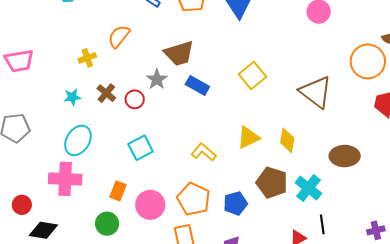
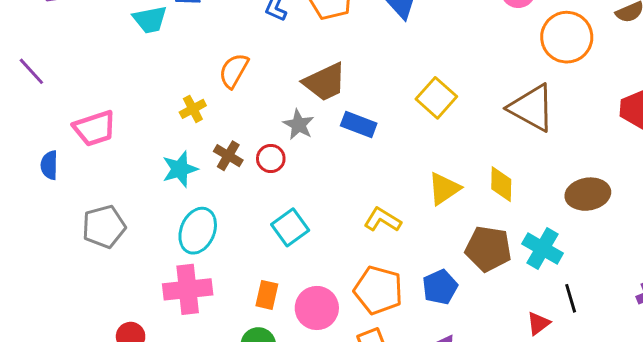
orange circle: (368, 61) -> (567, 37), moved
cyan star: (72, 97) -> (180, 169), size x1.4

